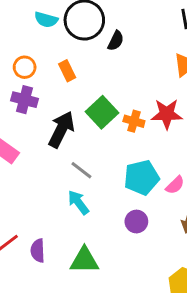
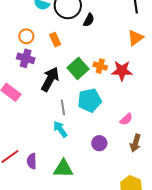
orange cross: (134, 121) -> (100, 66), moved
gray line: (81, 170) -> (63, 107), turned 42
cyan pentagon: (141, 178) -> (90, 100), moved

